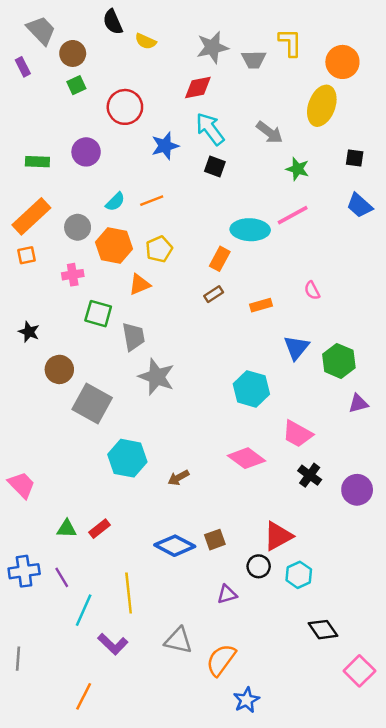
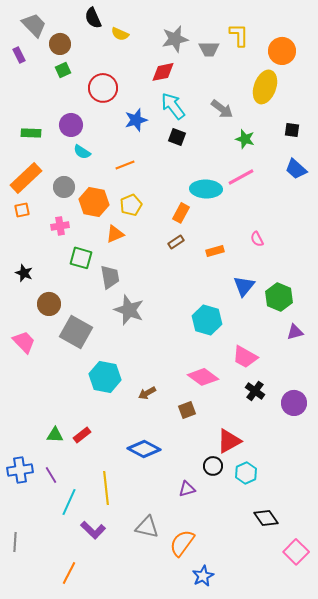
cyan semicircle: (115, 202) -> (82, 152), moved, turned 78
pink trapezoid: (22, 485) -> (24, 342), moved
brown square: (215, 540) -> (187, 410), moved

